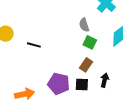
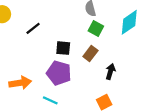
black line: (34, 45) -> (33, 28), turned -56
black square: (82, 84) -> (63, 48), moved

